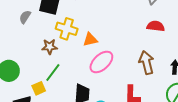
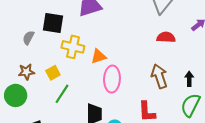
brown star: (50, 47) -> (26, 72), moved
pink ellipse: (101, 62) -> (112, 79), turned -40
yellow square: (39, 88) -> (53, 73), moved

